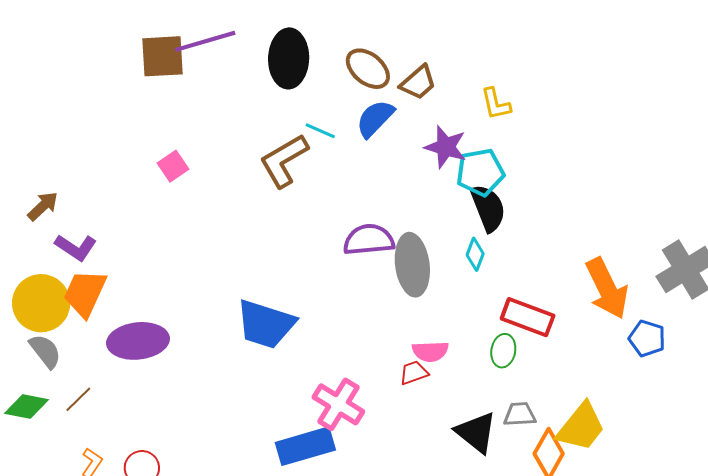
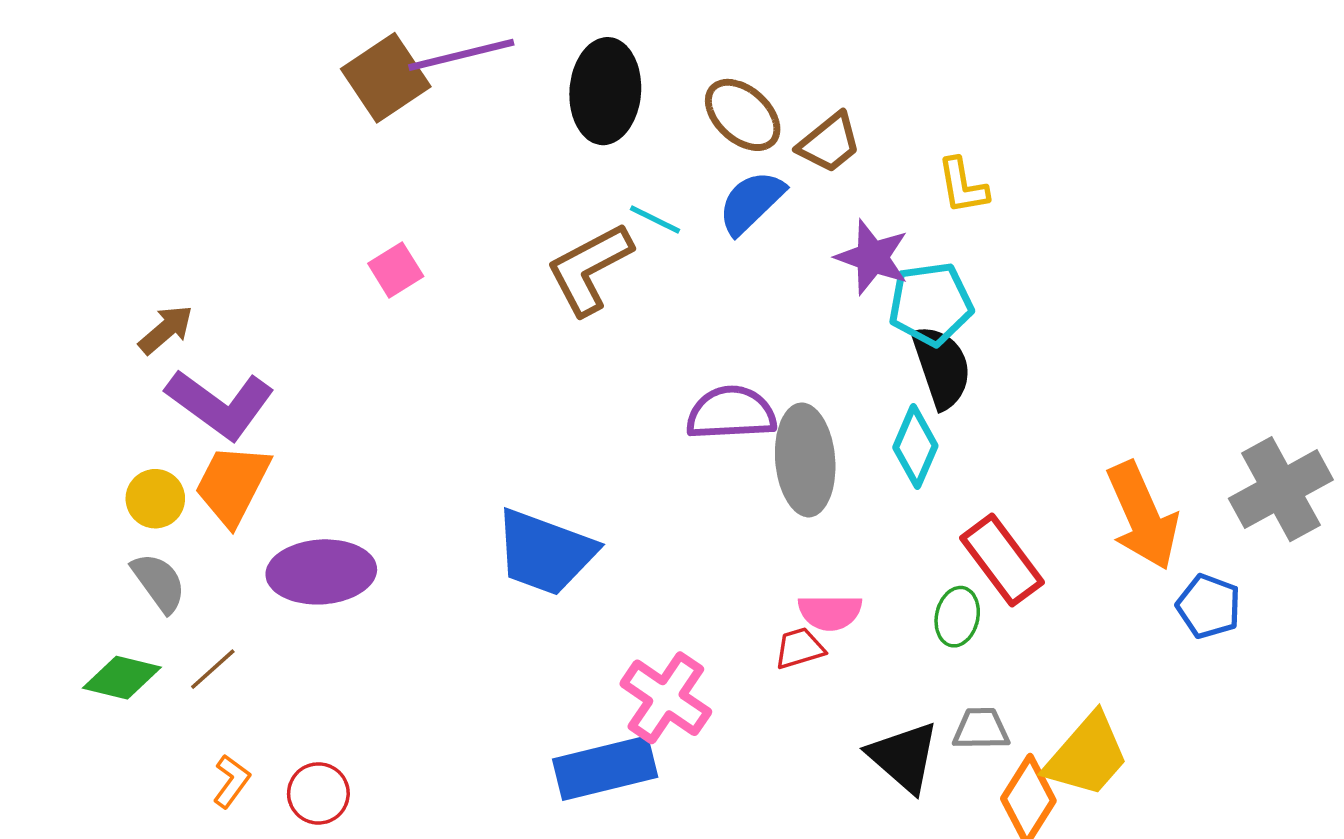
brown square: (163, 56) -> (386, 78), turned -33
purple L-shape: (76, 247) -> (220, 404), size x1.5
cyan diamond: (475, 254) -> (915, 447), size x1.4
yellow circle: (41, 303) -> (155, 499), size x0.6
red rectangle: (528, 317) -> (1002, 560), turned 30

